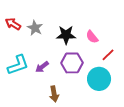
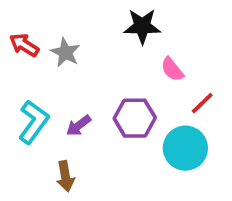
black star: (66, 35) -> (142, 26), moved
cyan L-shape: (18, 65) -> (34, 122), turned -35
brown arrow: (54, 94) -> (65, 176), moved

